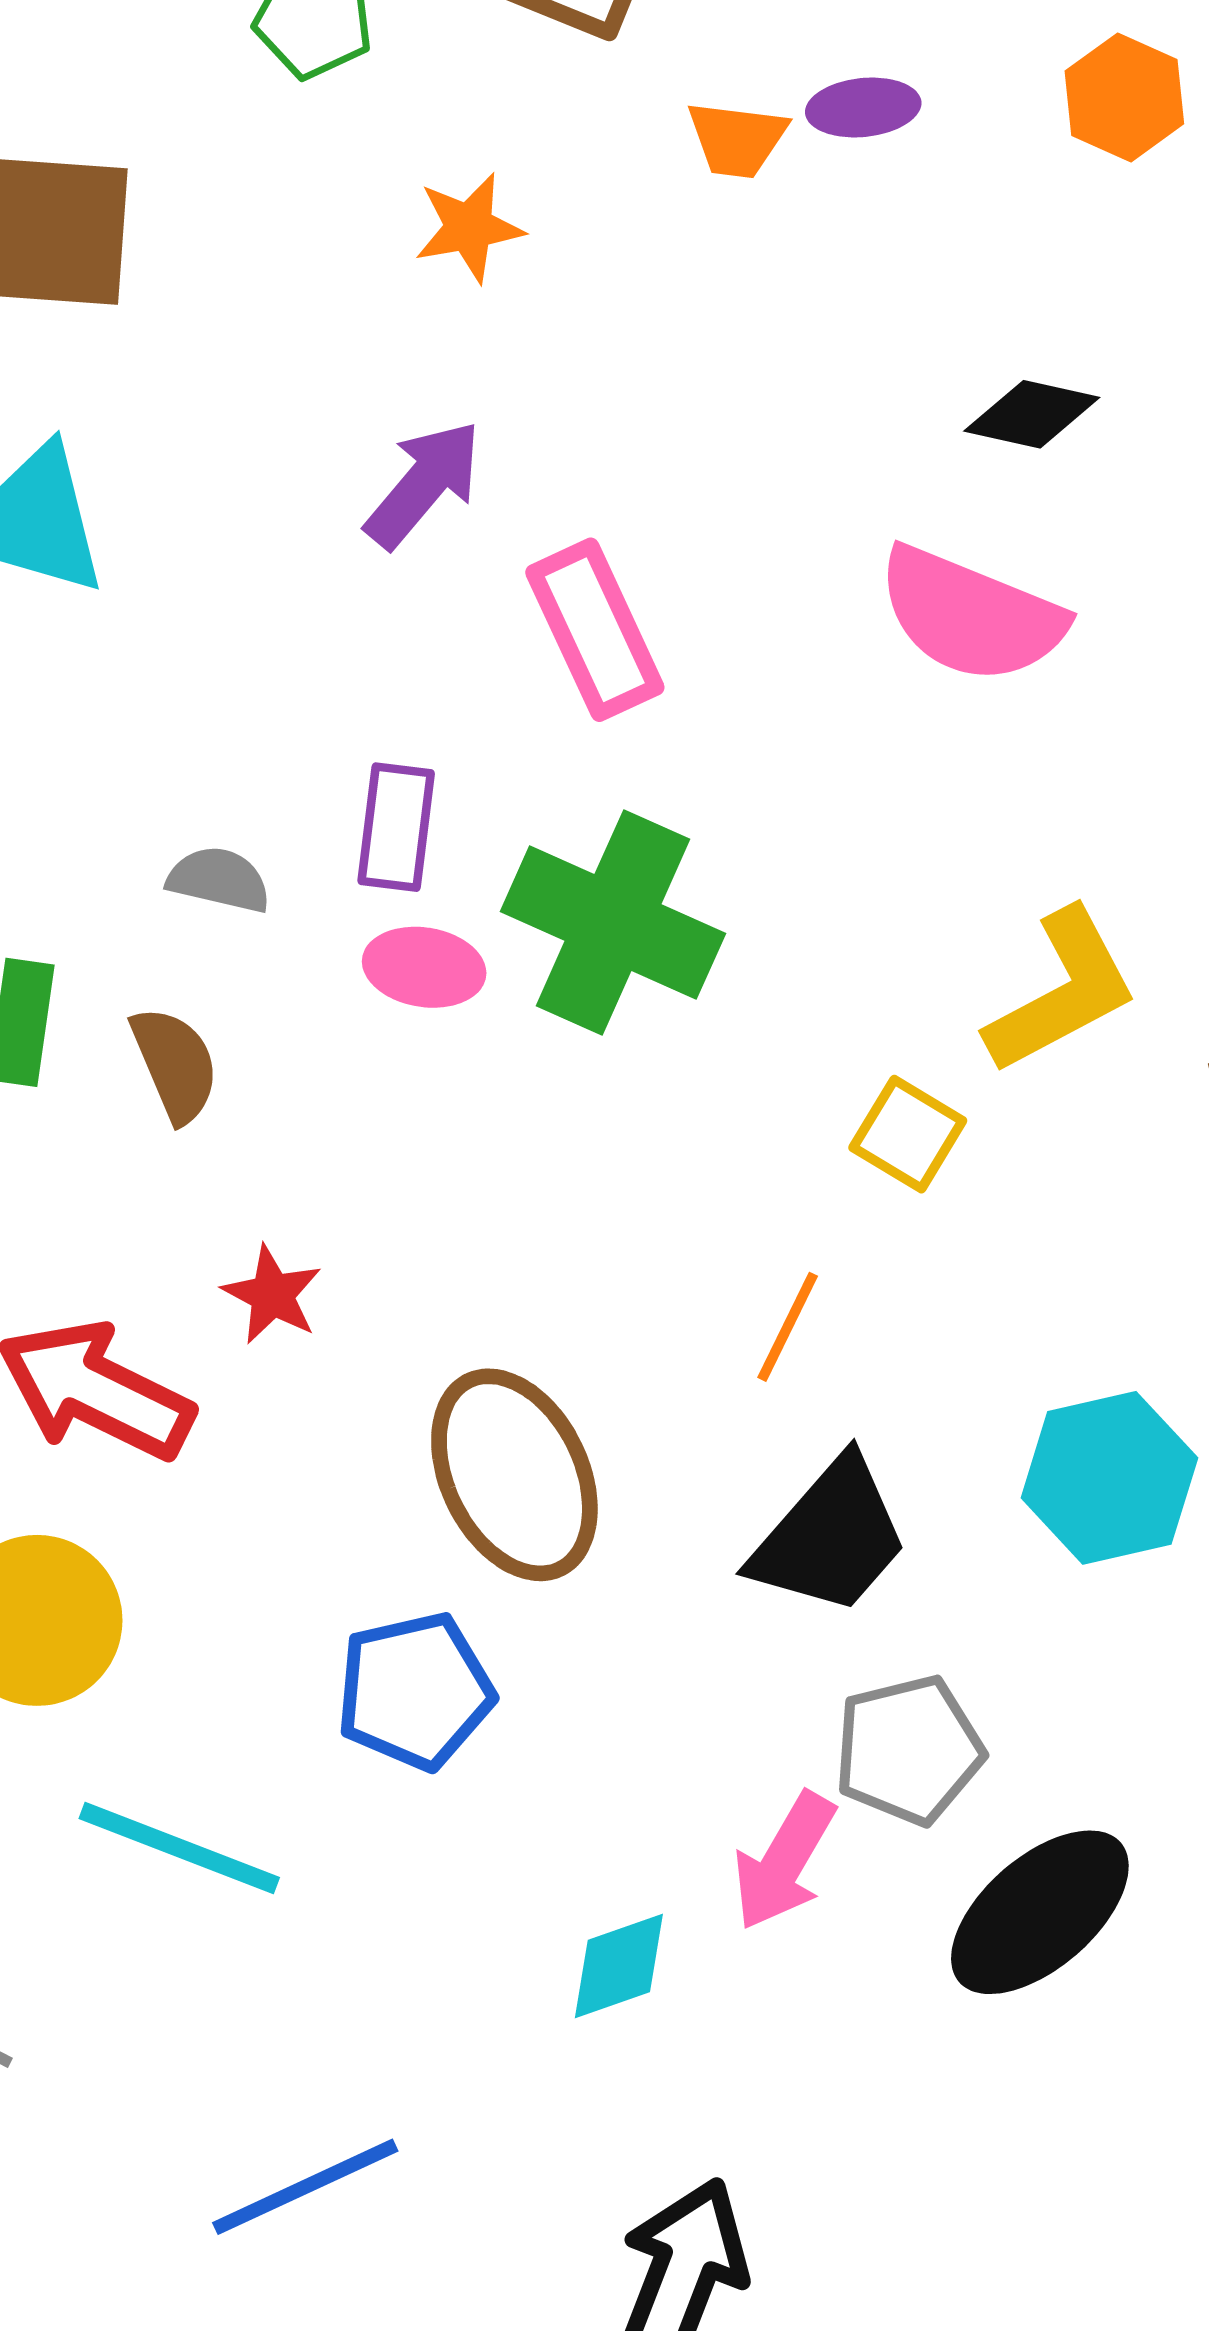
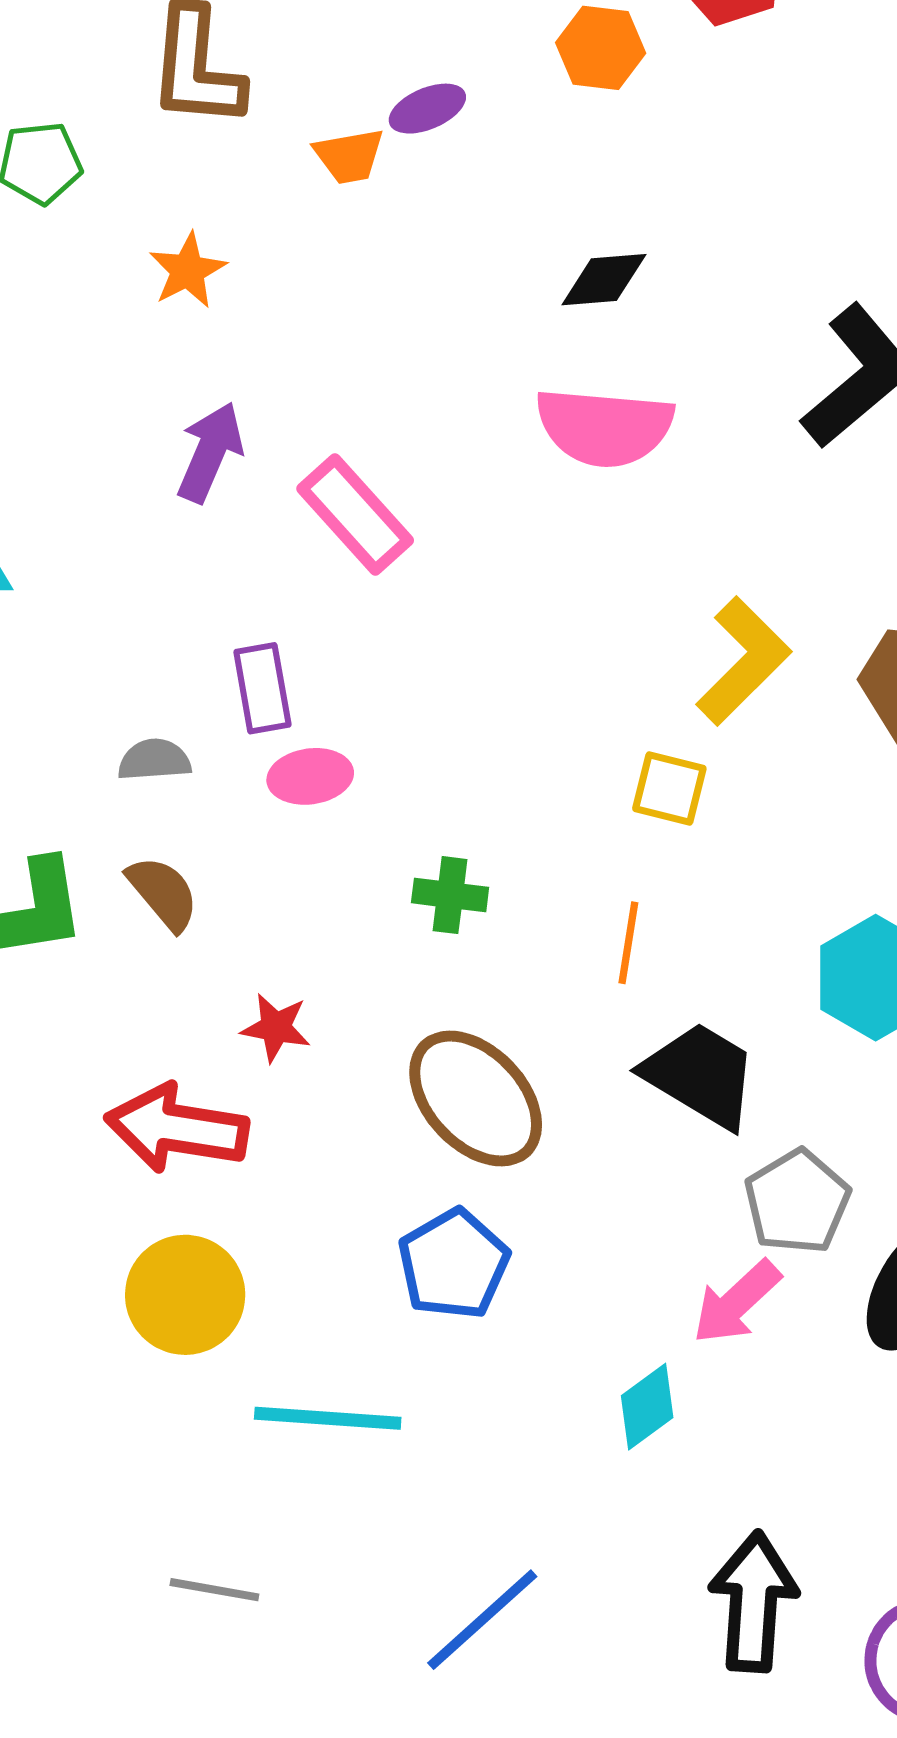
green cross: (613, 923) -> (450, 895), moved, size x0.5
black trapezoid: (830, 1537) -> (701, 1075), turned -83
pink arrow: (784, 1861) -> (737, 1302), turned 34

